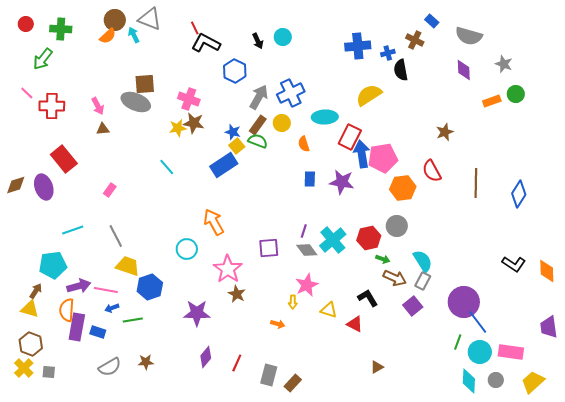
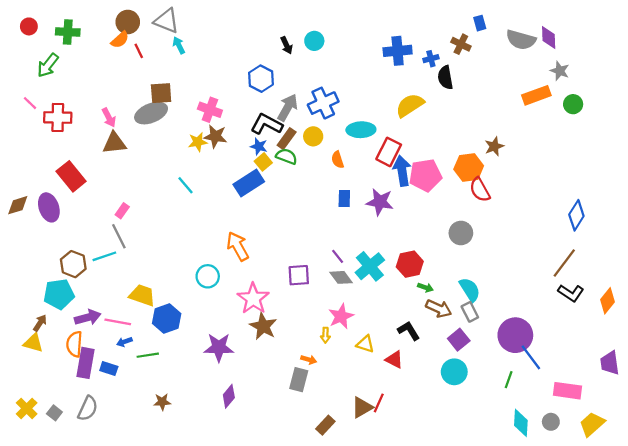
blue rectangle: (432, 21) -> (480, 23), turned 32
red line: (195, 28) -> (139, 51), moved
cyan arrow: (134, 35) -> (179, 45), moved
black L-shape: (206, 43) -> (267, 124), moved
purple diamond: (464, 70) -> (549, 38), moved
orange rectangle: (492, 101) -> (536, 95), moved, size x1.4
gray ellipse: (136, 102) -> (151, 113), turned -44
brown triangle: (103, 129) -> (114, 143), size x1.6
brown line: (476, 183) -> (564, 263), moved, turned 36
orange hexagon: (403, 188) -> (469, 167), moved
gray circle: (397, 226) -> (461, 233), moved
cyan line: (73, 230) -> (104, 256), moved
purple line: (304, 231) -> (338, 256), turned -56
gray line: (116, 236) -> (119, 236), moved
orange diamond: (547, 271) -> (607, 301), turned 40
gray rectangle: (423, 281) -> (470, 312), turned -54
brown star: (237, 294) -> (263, 326), size x1.4
brown hexagon: (31, 344) -> (73, 264), moved
cyan circle: (480, 352) -> (454, 372), moved
red line: (237, 363) -> (379, 403), moved
gray semicircle: (110, 367) -> (88, 408), moved, turned -35
brown triangle: (377, 367) -> (362, 407), moved, size x1.5
gray square: (49, 372) -> (54, 413), turned 32
gray rectangle: (269, 375) -> (299, 380), moved

